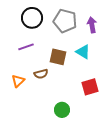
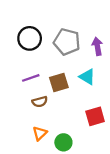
purple line: (26, 47) -> (31, 78), moved
brown square: (58, 57) -> (59, 82), turned -30
orange triangle: (18, 81) -> (40, 133), moved

